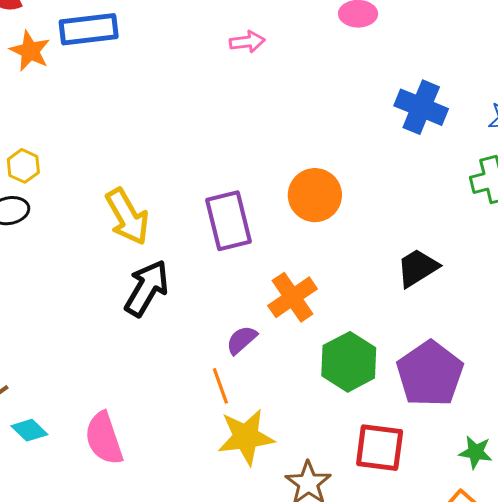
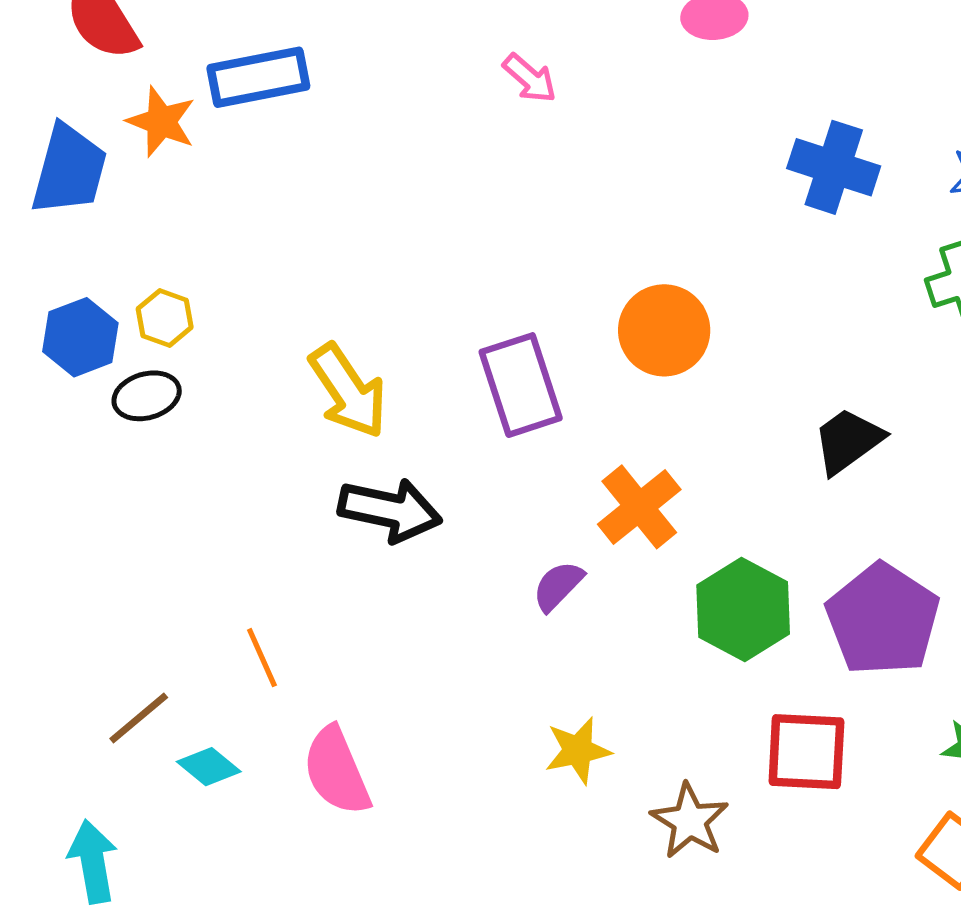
pink arrow: (247, 42) -> (530, 78), turned 52
black arrow: (147, 288) -> (390, 510), turned 76
orange line: (220, 386) -> (262, 658), moved
yellow star: (246, 437) -> (578, 750), size x0.7

